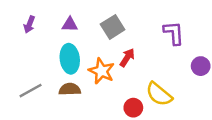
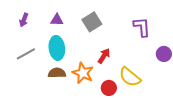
red arrow: (127, 58) -> (104, 56), moved
orange star: (102, 71) -> (83, 73), moved
gray line: (31, 91) -> (26, 54), moved

